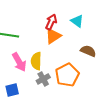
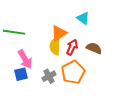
red arrow: (51, 22) -> (72, 47), moved
yellow semicircle: (36, 61) -> (55, 46), moved
blue square: (12, 90) -> (21, 74), moved

